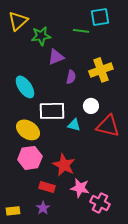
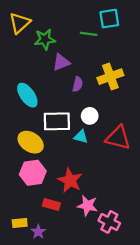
white circle: (91, 106) -> (90, 116), moved
purple star: (43, 208) -> (38, 232), moved
yellow rectangle: (13, 211) -> (20, 223), moved

